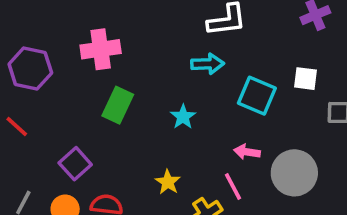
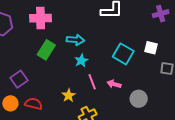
cyan arrow: (208, 64) -> (75, 40), moved
gray circle: (294, 173) -> (139, 99), size x0.7
pink line: (233, 187) -> (92, 82), moved

